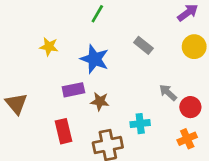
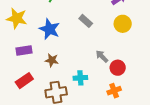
yellow star: (49, 47) -> (17, 18), size x1.5
purple rectangle: (73, 90) -> (24, 51), moved
red rectangle: (64, 131) -> (24, 81), turned 66

